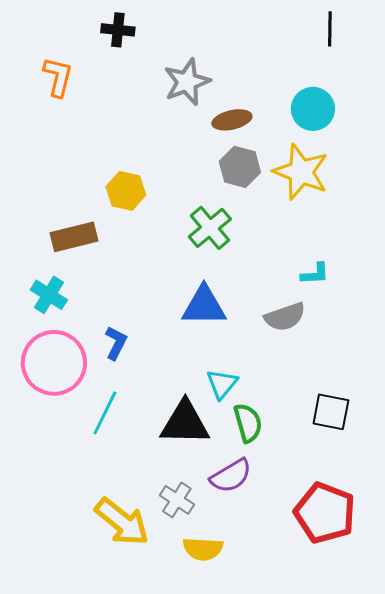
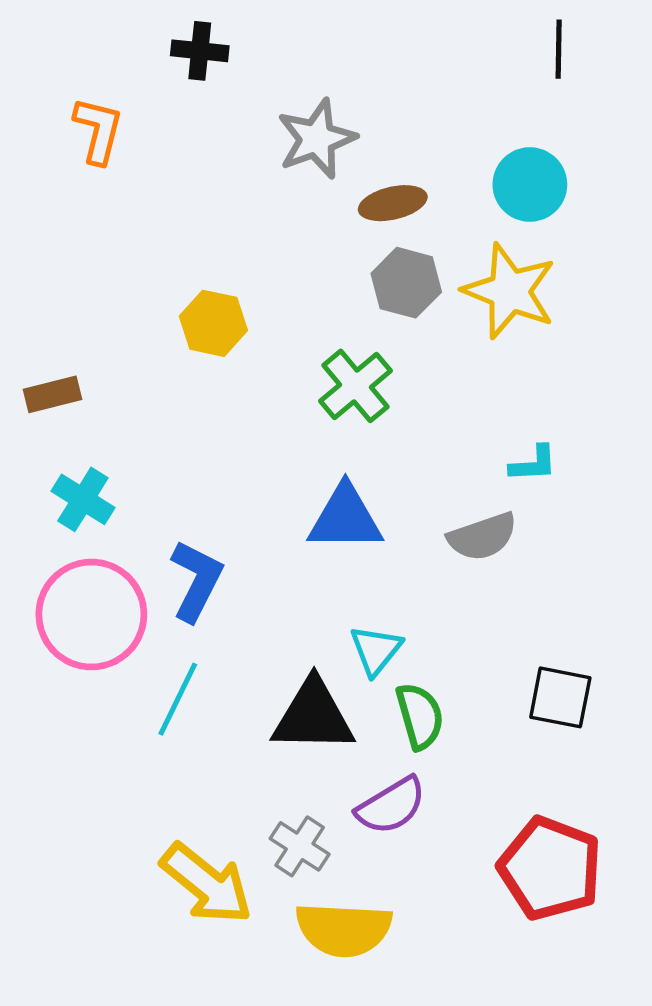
brown rectangle: (74, 237) -> (52, 394), moved, size x0.7
blue L-shape: (116, 343) -> (196, 581), size x1.4
yellow semicircle: (203, 549) -> (344, 929), size x1.4

